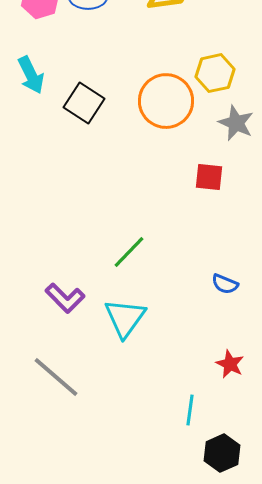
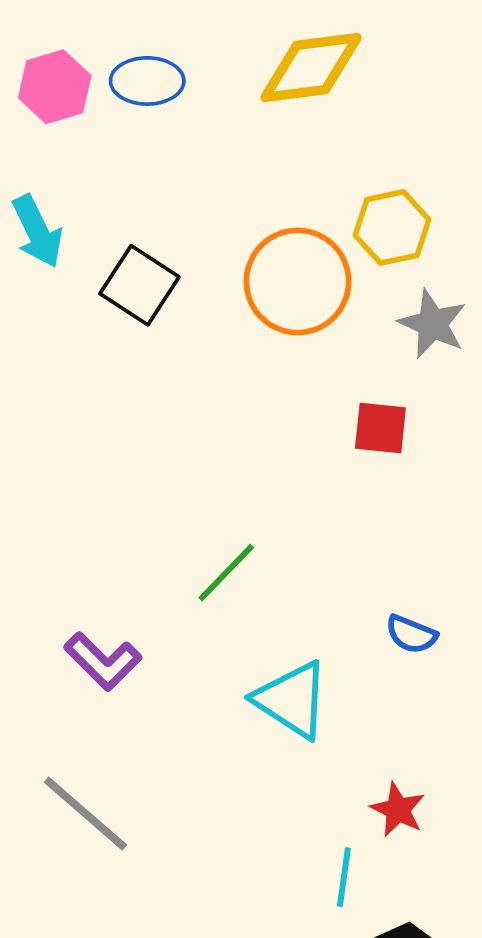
cyan triangle: (125, 318) -> (292, 700), moved, turned -33
red star: (230, 364) -> (398, 810), moved

